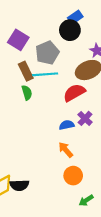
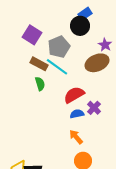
brown rectangle: (26, 71) -> (39, 64), turned -36
cyan line: (45, 74) -> (57, 67), turned 40
red semicircle: (74, 93) -> (74, 95), moved

